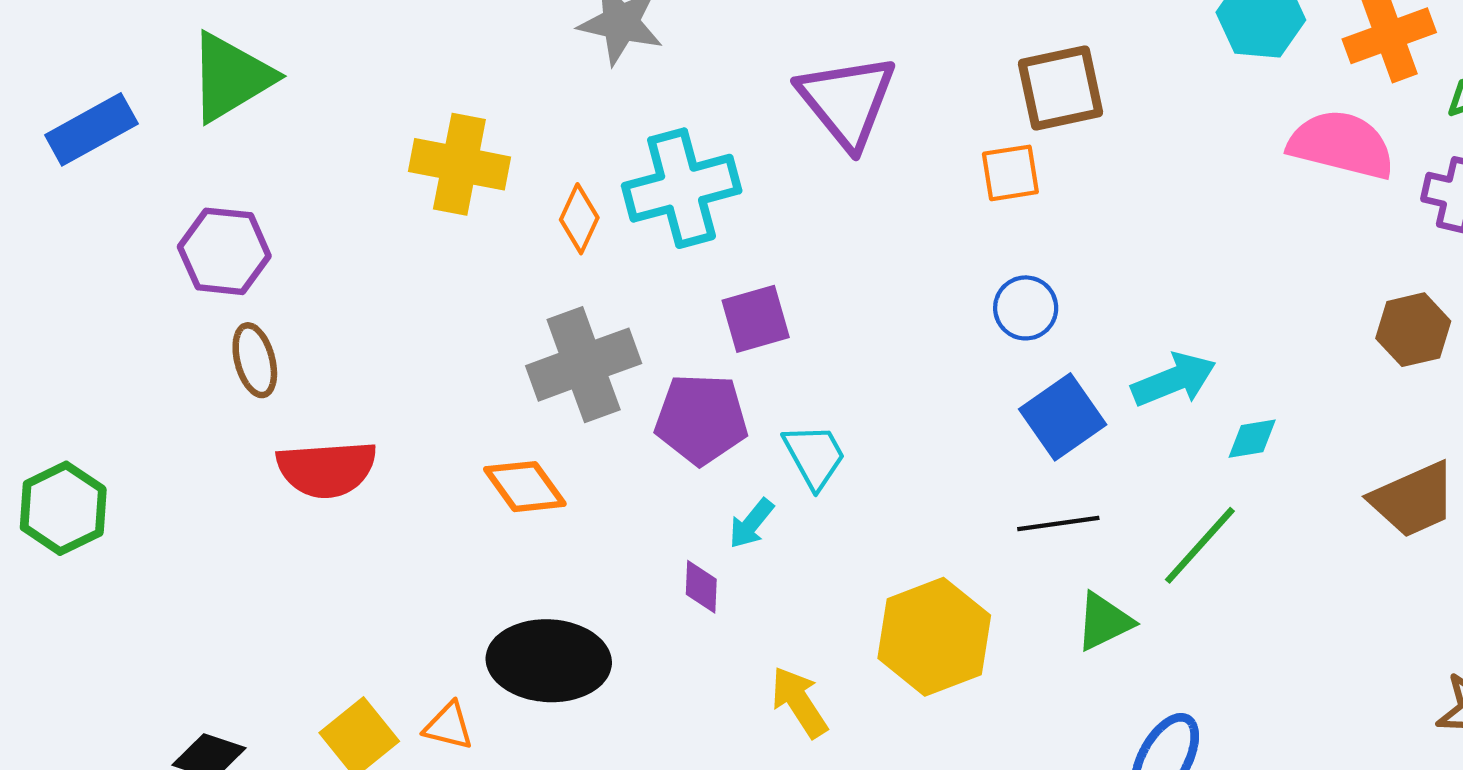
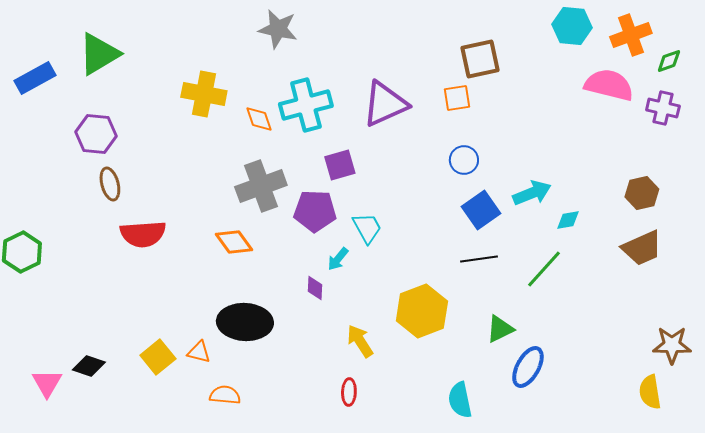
purple triangle: (847, 101) -> (385, 104), moved, turned 45
orange diamond: (579, 219) -> (259, 119), turned -44
brown hexagon: (1413, 330) -> (642, 193), moved
green triangle: (1104, 622) -> (500, 329), moved

